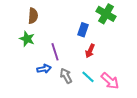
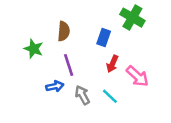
brown semicircle: (33, 16) -> (64, 31), moved
pink arrow: (110, 81) -> (137, 76), moved

